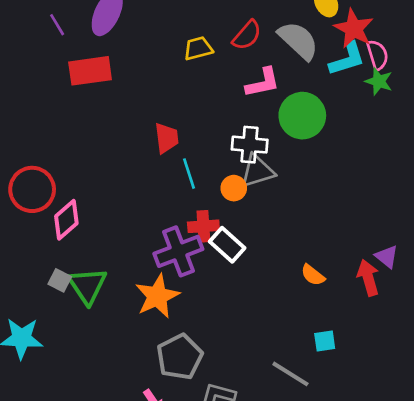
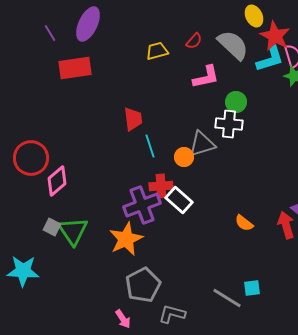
red semicircle: (247, 35) -> (194, 41), size x0.7
green circle: (302, 116) -> (236, 102), size x0.6
white cross: (250, 145) -> (229, 124), moved
cyan square: (325, 341) -> (252, 288), moved

